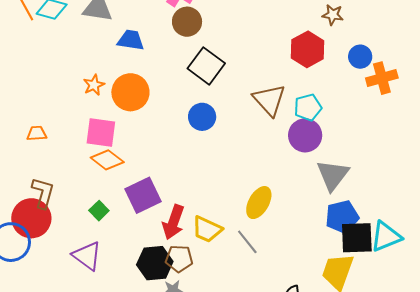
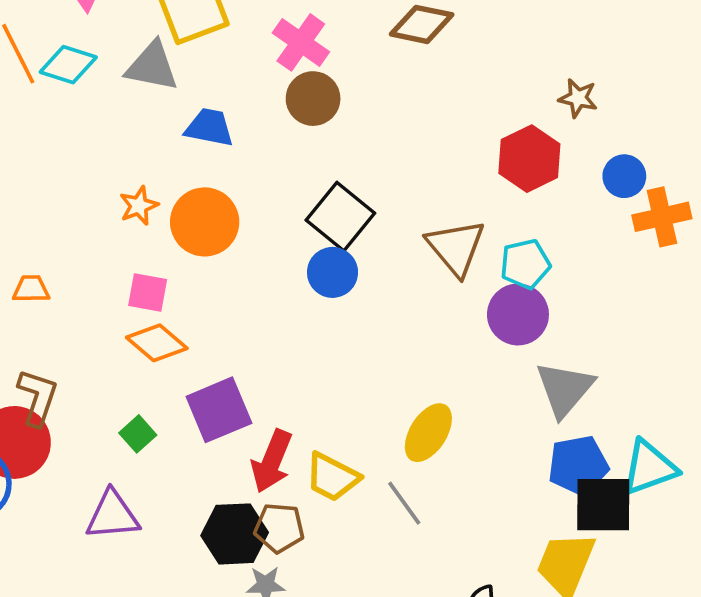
black square: (206, 66) -> (340, 217), moved
pink square: (101, 132) -> (148, 293), size x0.7
cyan triangle: (386, 237) -> (649, 468), moved
purple triangle: (87, 256) -> (112, 515), turned -44

